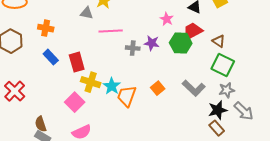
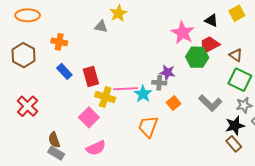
pink star: (167, 19) -> (183, 33), size x1.6
pink line: (111, 31) -> (126, 89), moved
purple star: (152, 43) -> (167, 72), moved
gray cross: (133, 48) -> (159, 83), moved
cyan star: (112, 86) -> (143, 94), moved
orange trapezoid: (127, 96) -> (148, 127), moved

